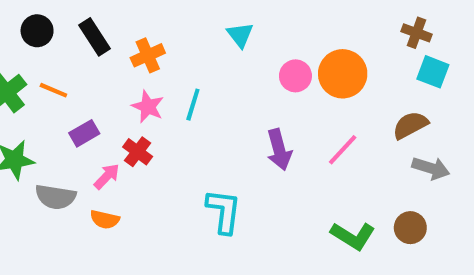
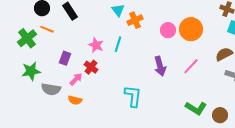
cyan triangle: (240, 35) -> (118, 10), moved
orange cross: (148, 55) -> (135, 20), moved
orange line: (53, 90) -> (47, 29), moved
purple rectangle: (84, 133) -> (65, 58), turned -40
brown circle: (410, 228) -> (220, 115), moved

